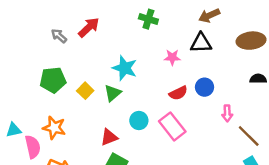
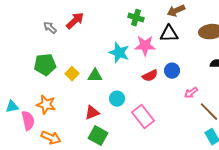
green cross: (148, 19) -> (136, 18), moved
pink star: (172, 57) -> (145, 46), size x1.5
cyan star: (125, 68) -> (119, 53), moved
green triangle: (113, 93) -> (95, 76), turned 42
pink arrow: (227, 113) -> (191, 93), turned 56
pink rectangle: (172, 126) -> (143, 117), moved

